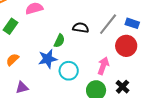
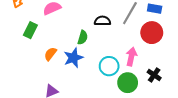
orange semicircle: (12, 60) -> (50, 54), moved
cyan circle: (69, 71) -> (109, 66), moved

